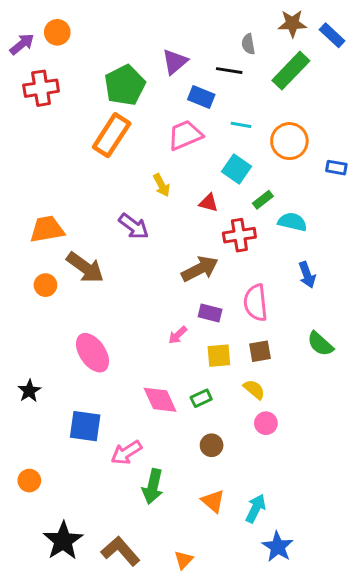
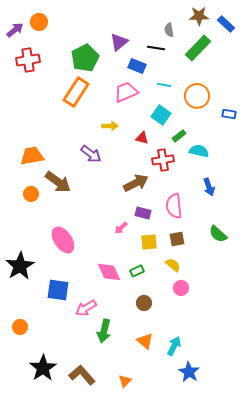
yellow arrow: (162, 185) -> (110, 126), turned -63
black star: (29, 391) -> (20, 266), size x1.8

